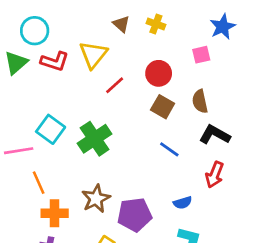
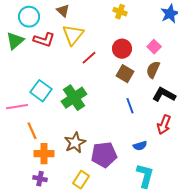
brown triangle: (121, 24) -> (63, 11), moved
pink square: (201, 55) -> (154, 47), moved, turned -32
brown semicircle: (200, 101) -> (153, 70), turned 36
blue line: (169, 149) -> (130, 106), turned 35

